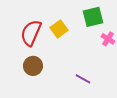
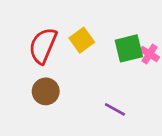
green square: (93, 17) -> (129, 48), moved

